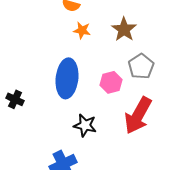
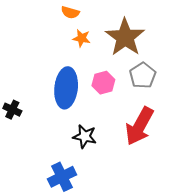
brown star: (124, 29) -> (125, 37), size x1.5
pink hexagon: (111, 82) -> (103, 83), moved

